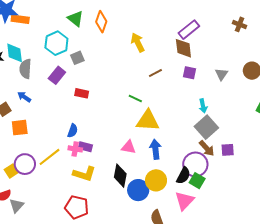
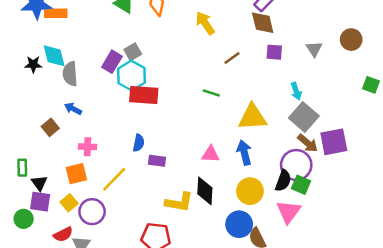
cyan hexagon: (56, 43) -> (131, 76), moved
purple rectangle: (57, 75) -> (112, 62), moved
red rectangle: (82, 93) -> (144, 95), size x1.6
yellow triangle: (148, 121) -> (252, 117), moved
orange square: (20, 128) -> (76, 174), moved
pink cross: (75, 149) -> (87, 147), moved
purple square: (228, 150) -> (334, 142), size x1.6
purple circle: (25, 164) -> (92, 212), moved
yellow L-shape: (84, 174) -> (179, 202), moved
blue circle: (138, 190) -> (239, 224), moved

